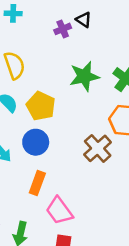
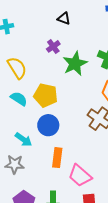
purple cross: (63, 29) -> (53, 46), moved

